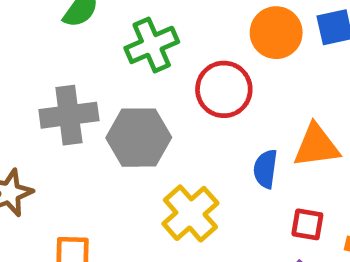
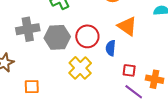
red circle: (224, 89) -> (87, 36), moved
orange triangle: (316, 146) -> (127, 26), moved, turned 45

